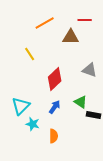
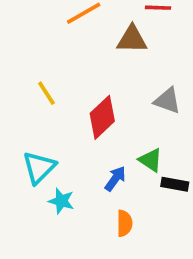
yellow line: (30, 54) -> (46, 93), moved
blue arrow: (55, 107) -> (115, 179), moved
orange semicircle: (54, 136) -> (125, 223), moved

